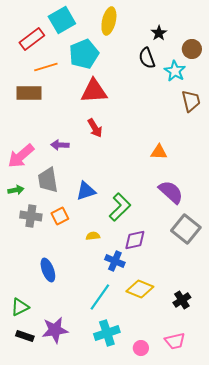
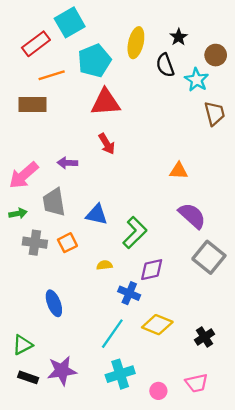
yellow ellipse: (109, 21) -> (136, 43), moved
blue triangle: (86, 191) -> (97, 215), turned 30

